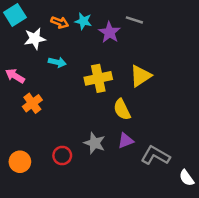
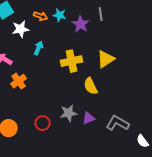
gray line: (134, 20) -> (101, 14), turned 64
cyan arrow: (57, 62) -> (39, 48), turned -80
purple triangle: (126, 141) -> (89, 118), moved
gray star: (95, 143) -> (69, 113), turned -30

